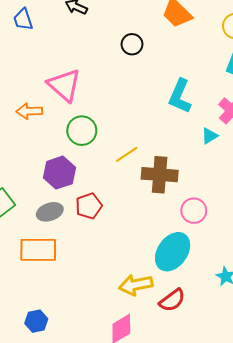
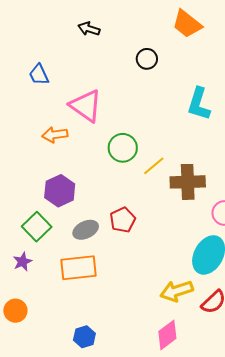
blue trapezoid: (23, 19) -> (39, 75), moved
green circle: (82, 131) -> (123, 148), moved
purple hexagon: (59, 173) -> (60, 191), moved

